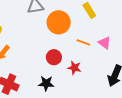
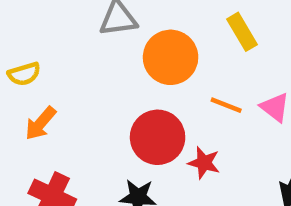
red circle: (54, 57) -> (158, 137), size x1.5

